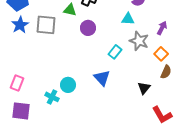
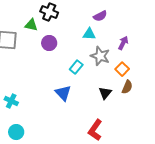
cyan circle: (68, 85) -> (16, 132), moved
black triangle: (144, 88) -> (105, 93), moved
cyan cross: (52, 97) -> (11, 101), moved
red L-shape: (162, 115) -> (95, 130), moved, turned 65

